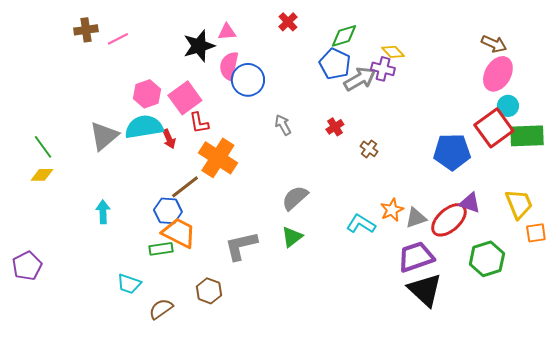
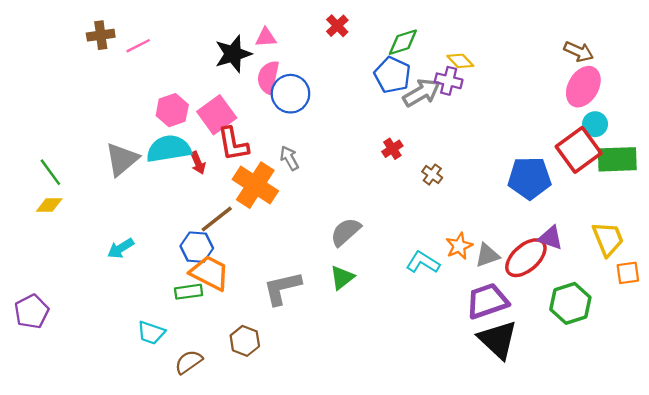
red L-shape: (199, 123) -> (233, 144), size x1.4
gray arrow: (283, 125) -> (289, 158), moved
cyan arrow: (103, 212) -> (121, 248), turned -120

